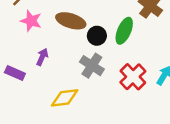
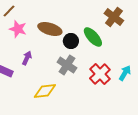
green ellipse: (124, 31) -> (93, 37), turned -65

